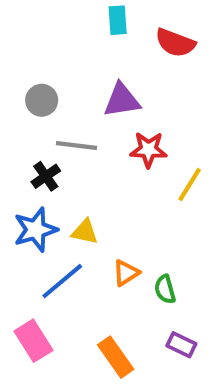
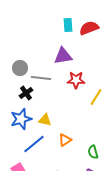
cyan rectangle: (118, 20) -> (68, 25), moved
red semicircle: (175, 43) -> (89, 28), turned 138
gray circle: (42, 100) -> (20, 68), moved
green semicircle: (165, 289) -> (93, 152), moved

